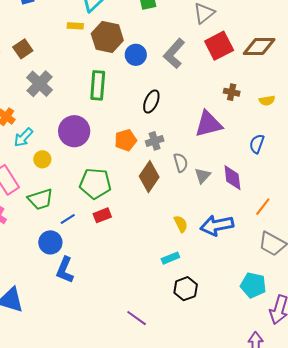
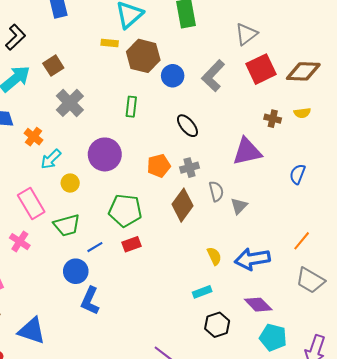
green rectangle: (98, 85) -> (131, 107), size x0.7
black ellipse: (151, 101) -> (187, 126), turned -65
yellow semicircle: (267, 101) -> (302, 113), moved
purple diamond: (232, 178) -> (258, 305), moved, turned -40
cyan pentagon: (253, 285) -> (273, 337), moved

